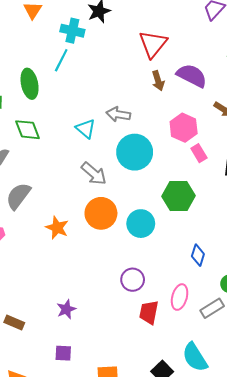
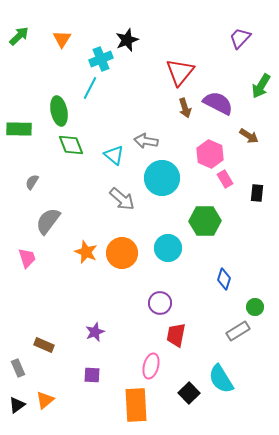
cyan cross: (72, 31) -> (101, 59), turned -35
green diamond: (27, 130) -> (71, 145), moved
orange circle: (101, 213) -> (122, 253), moved
pink ellipse: (180, 297) -> (151, 366), moved

